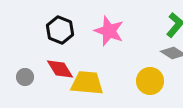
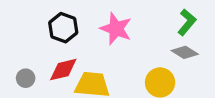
red diamond: (60, 69) -> (63, 70), turned -72

